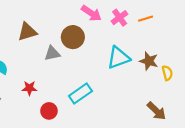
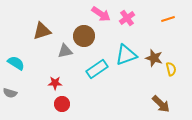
orange line: (146, 19) -> (168, 19), moved
red star: (29, 88) -> (55, 83), moved
cyan rectangle: (80, 94) -> (97, 69), moved

